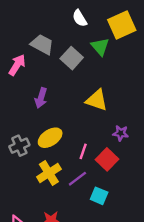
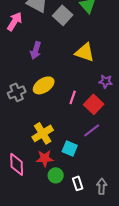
yellow cross: (49, 173) -> (43, 133), moved
purple line: (77, 179) -> (92, 130), moved
cyan square: (99, 196) -> (70, 148), moved

